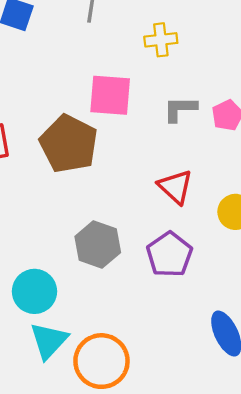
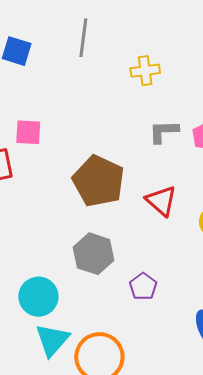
pink square: (110, 95) -> (28, 132), moved, size x0.7
brown pentagon: (69, 144) -> (98, 181), moved
purple pentagon: (169, 255) -> (143, 286), moved, size x0.7

